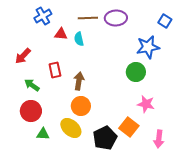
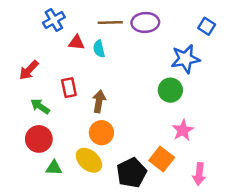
pink star: (146, 104) -> (183, 130), turned 30

